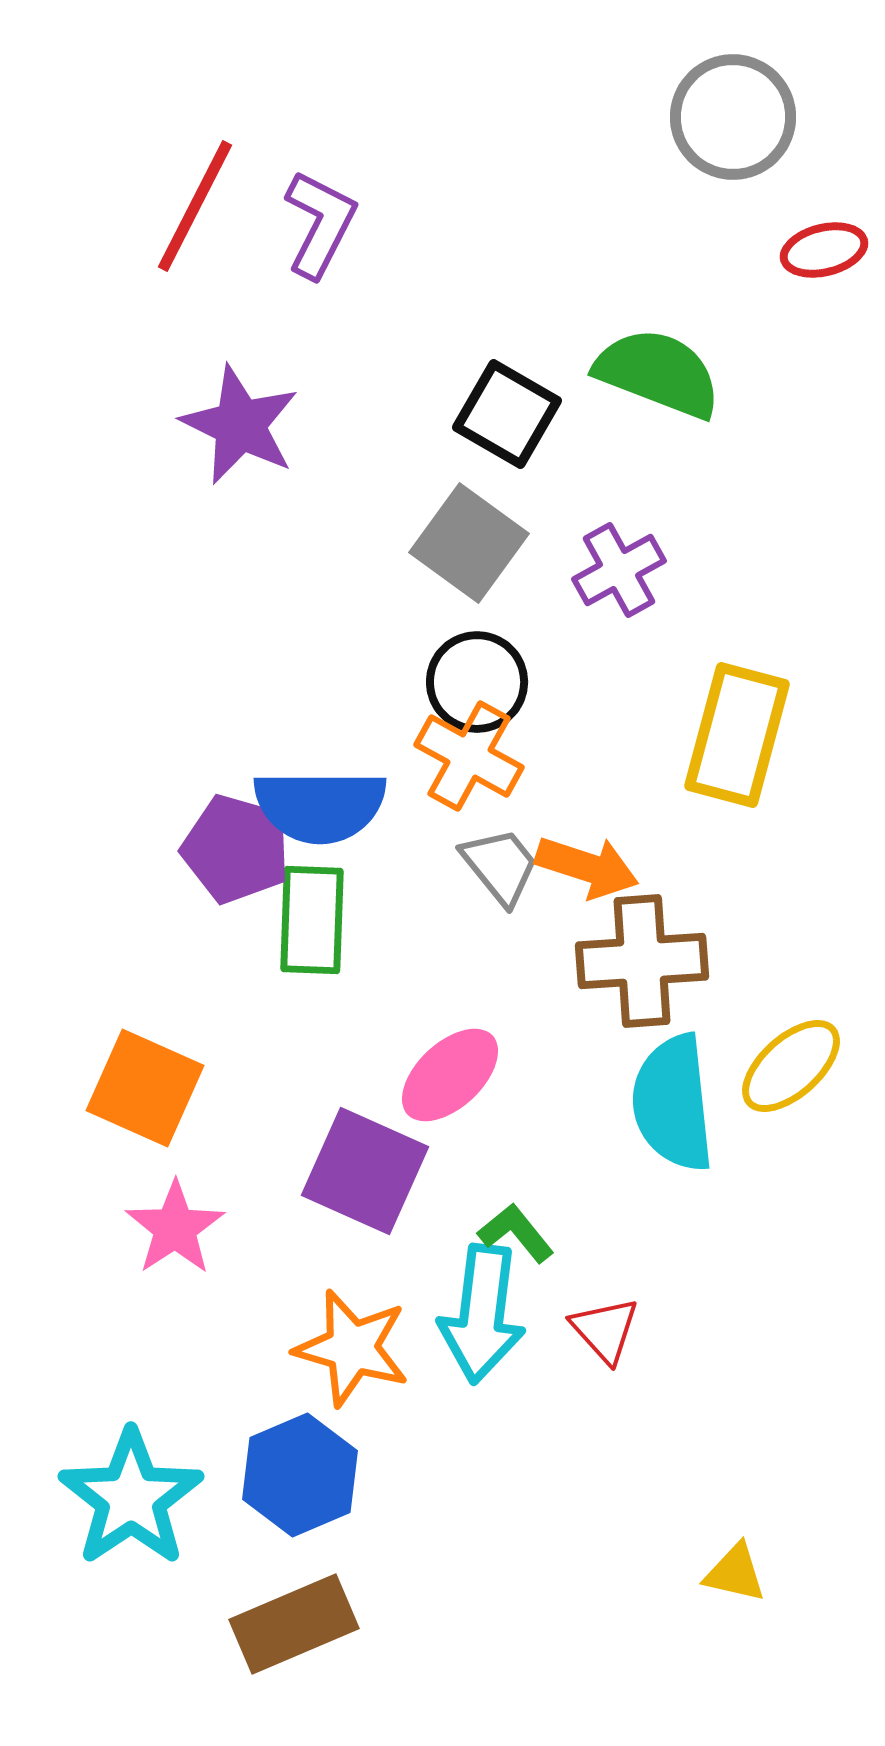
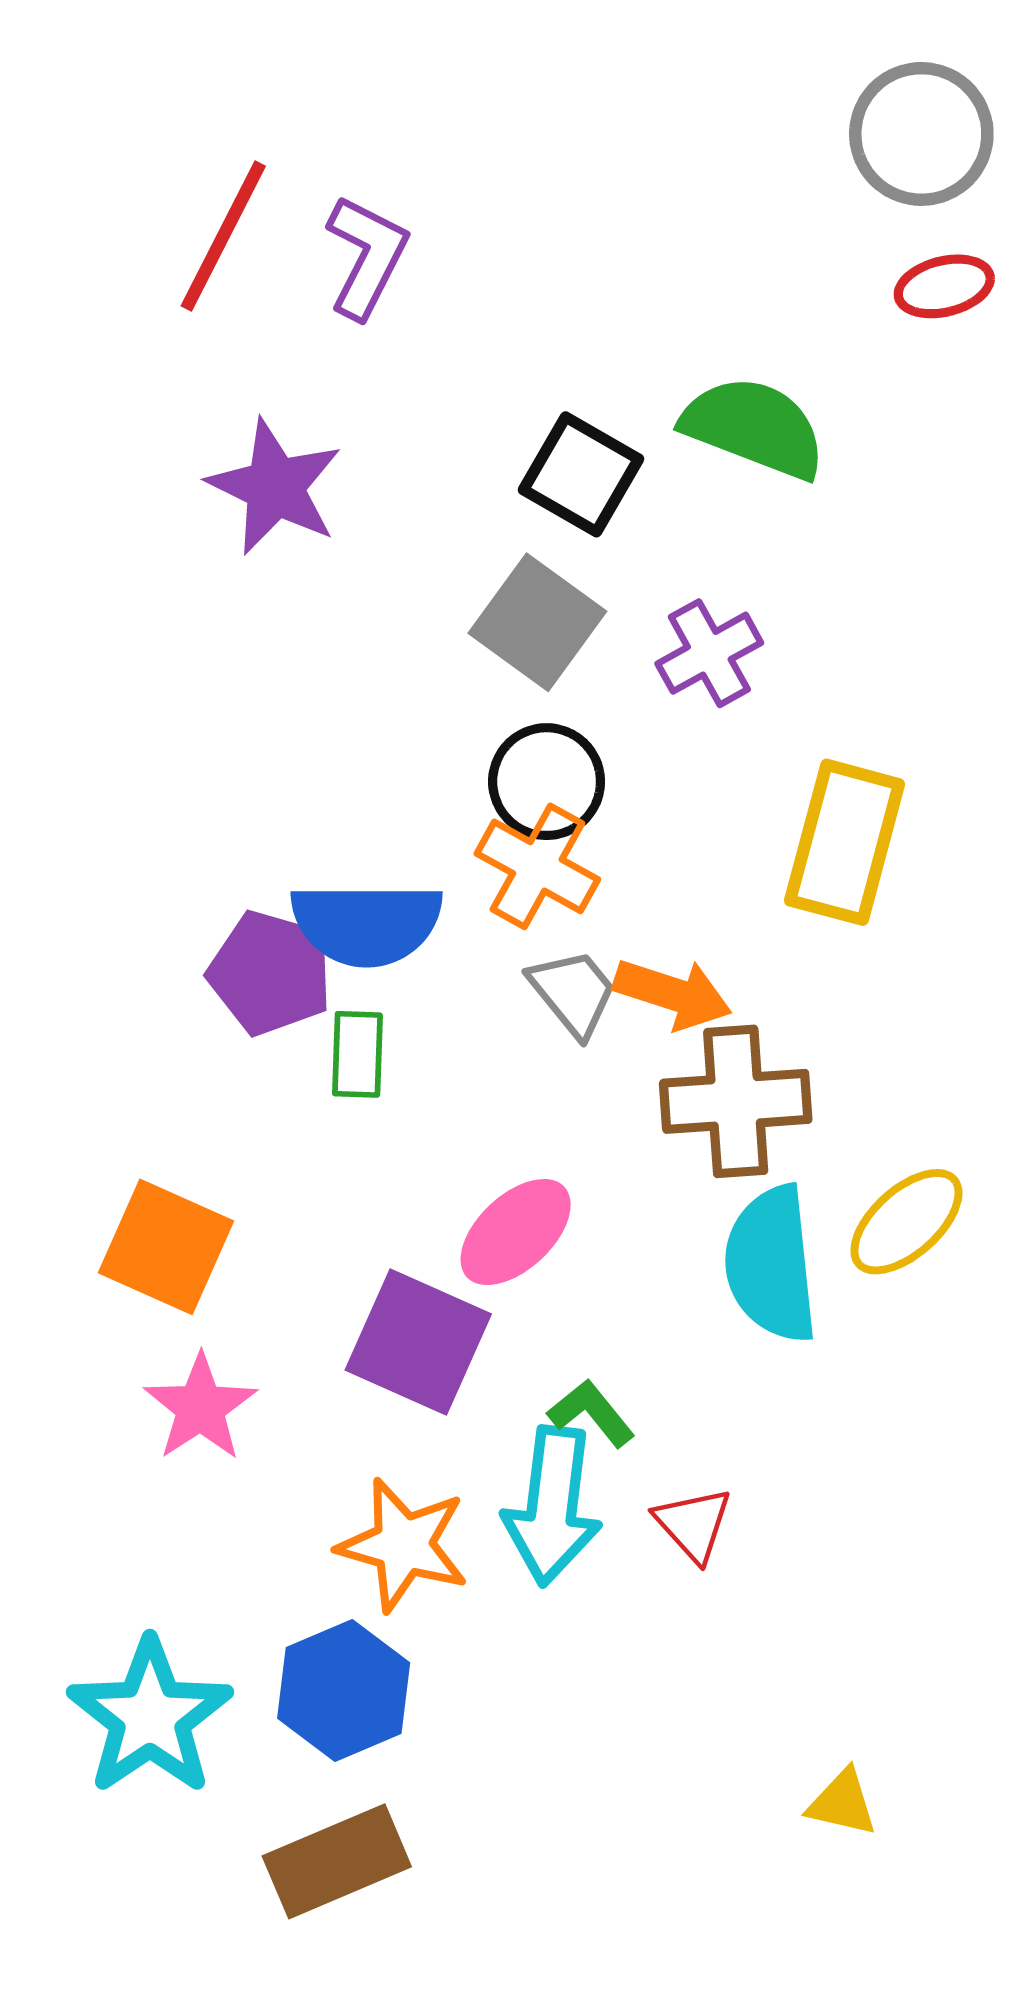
gray circle: (733, 117) -> (921, 134), moved
green rectangle: (312, 920) -> (357, 1054), size x0.7

